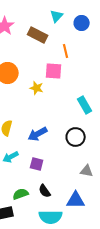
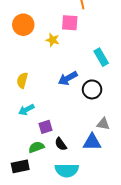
blue arrow: (38, 134) -> (68, 78), moved
purple square: (37, 164) -> (46, 127), moved, turned -32
blue triangle: (76, 200) -> (92, 142), moved

